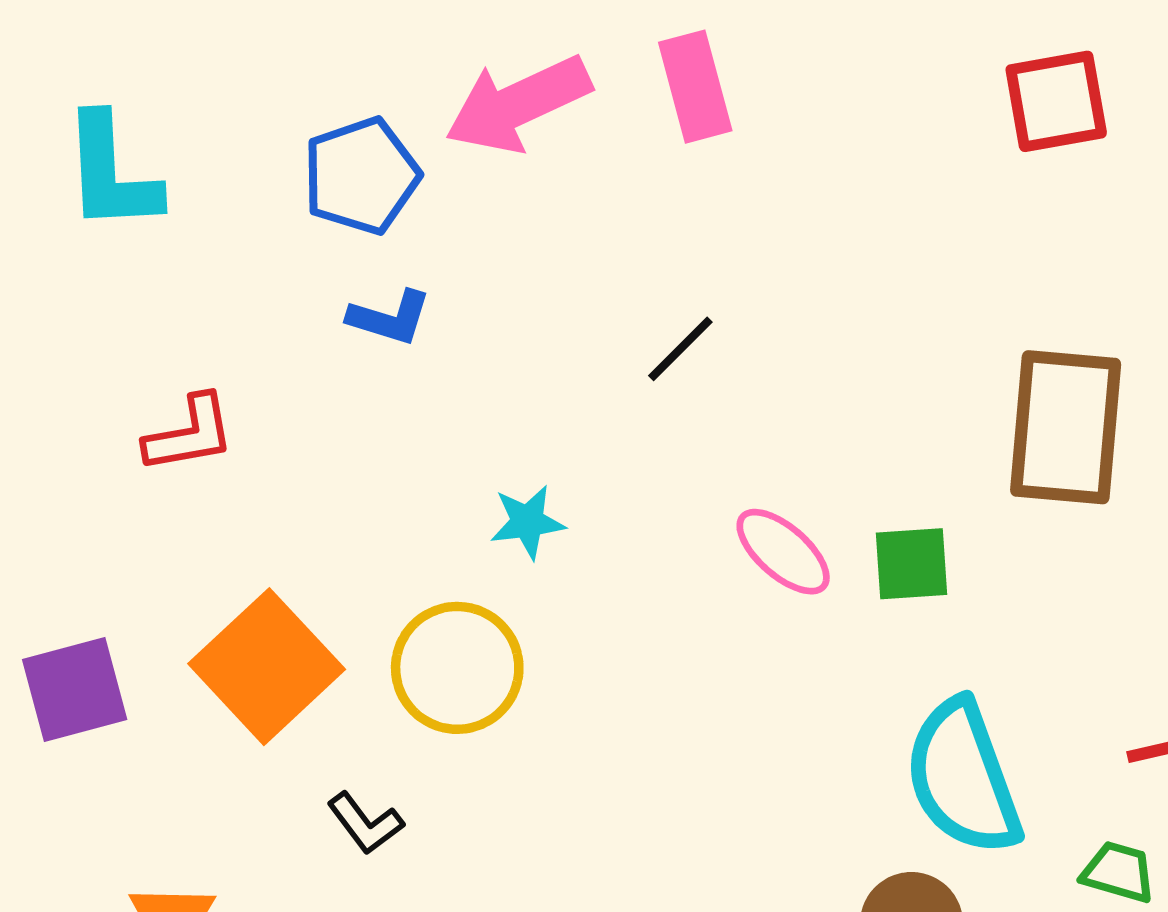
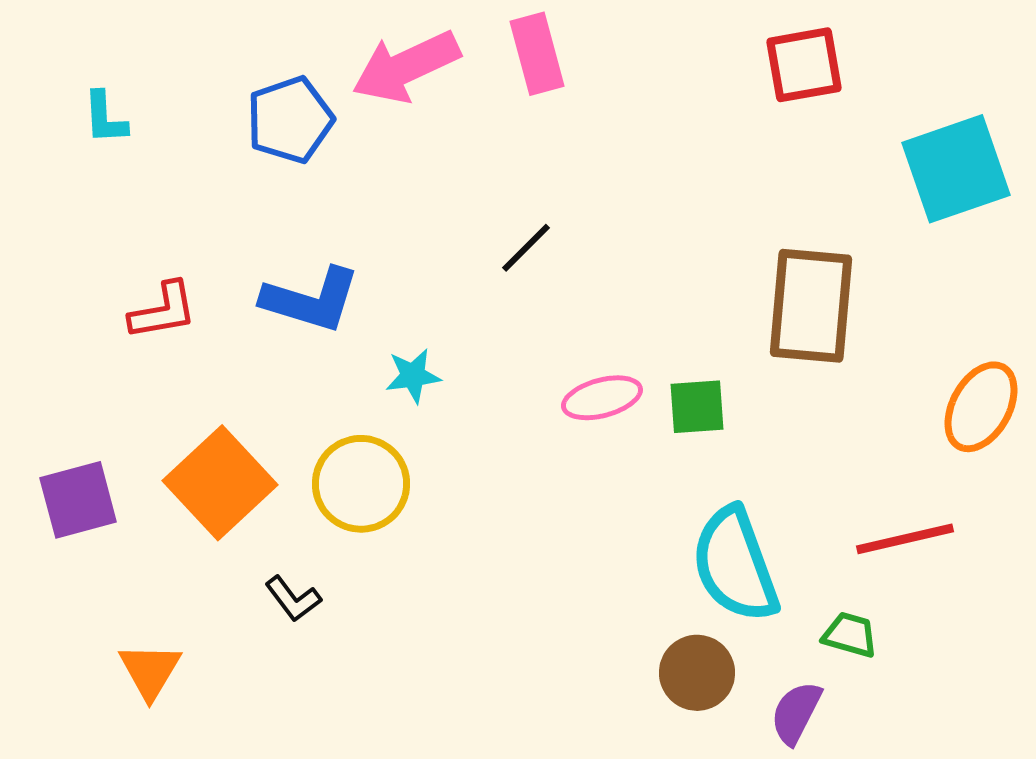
cyan L-shape: (111, 173) -> (105, 118), size x0.6
blue L-shape: (390, 318) -> (311, 300), moved, size x1.6
pink ellipse: (783, 552) -> (602, 398), turned -56

